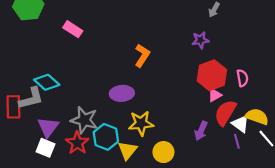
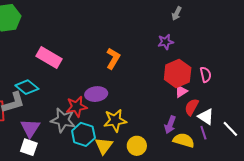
pink rectangle: (73, 29) -> (49, 57), moved, size x1.4
red semicircle: (225, 113) -> (192, 107), size x0.7
yellow semicircle: (257, 117) -> (184, 140), moved
red star: (77, 143) -> (77, 107), moved, turned 30

